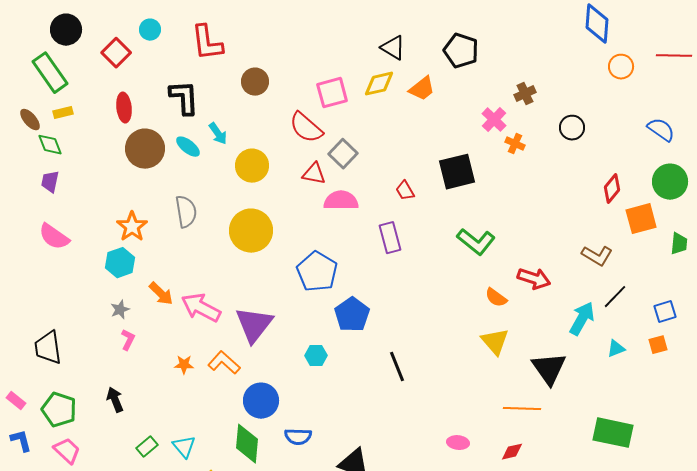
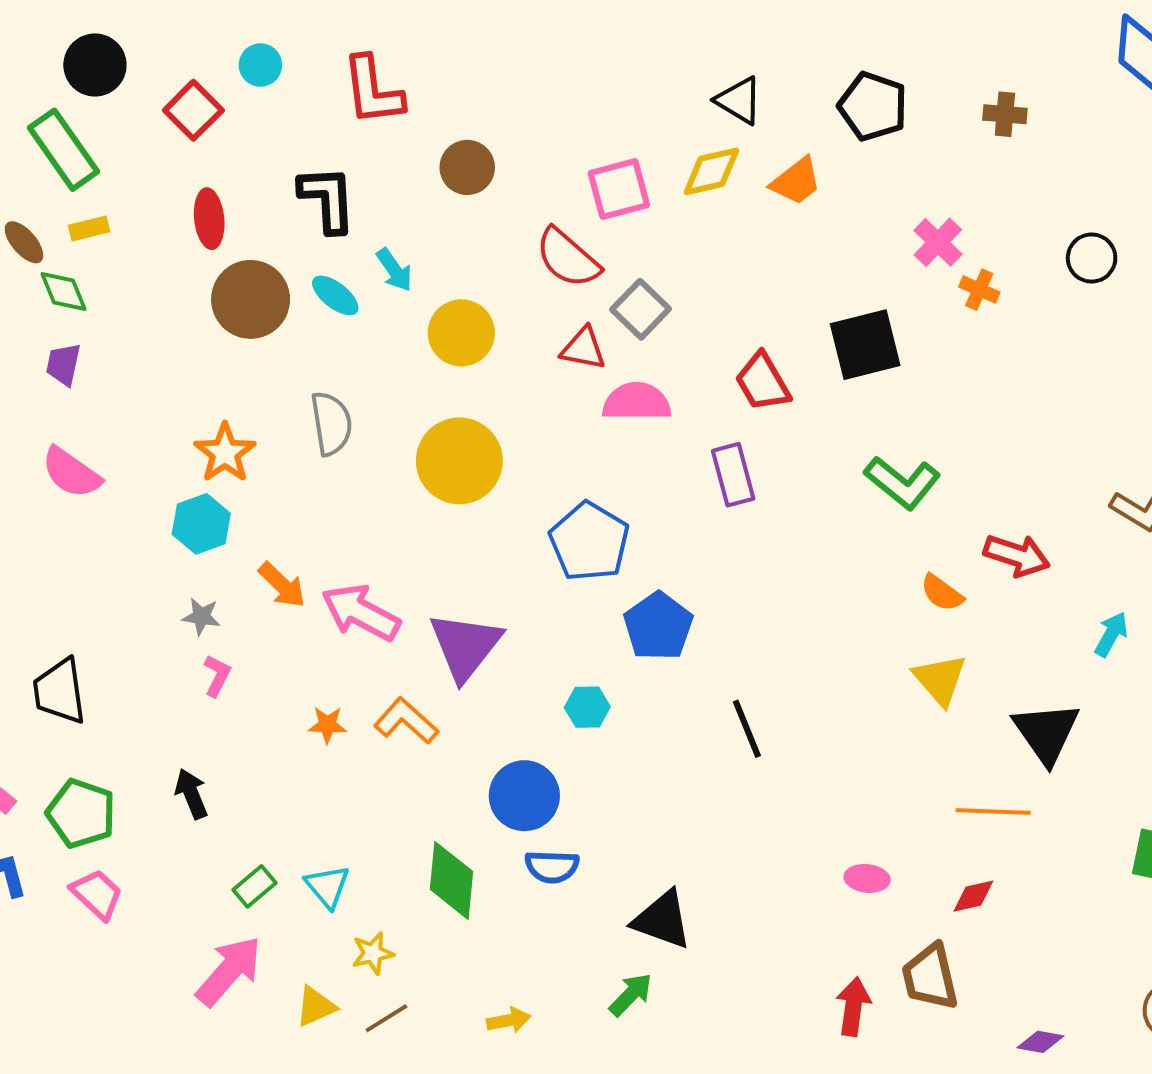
brown cross: (525, 94) -> (1005, 114), moved, turned 30
red trapezoid: (405, 191) -> (763, 382), size x1.5
gray star: (120, 310) -> (201, 616), turned 30
cyan arrow: (582, 319) -> (1111, 634), size x0.7
blue circle: (261, 401) -> (524, 796), moved

